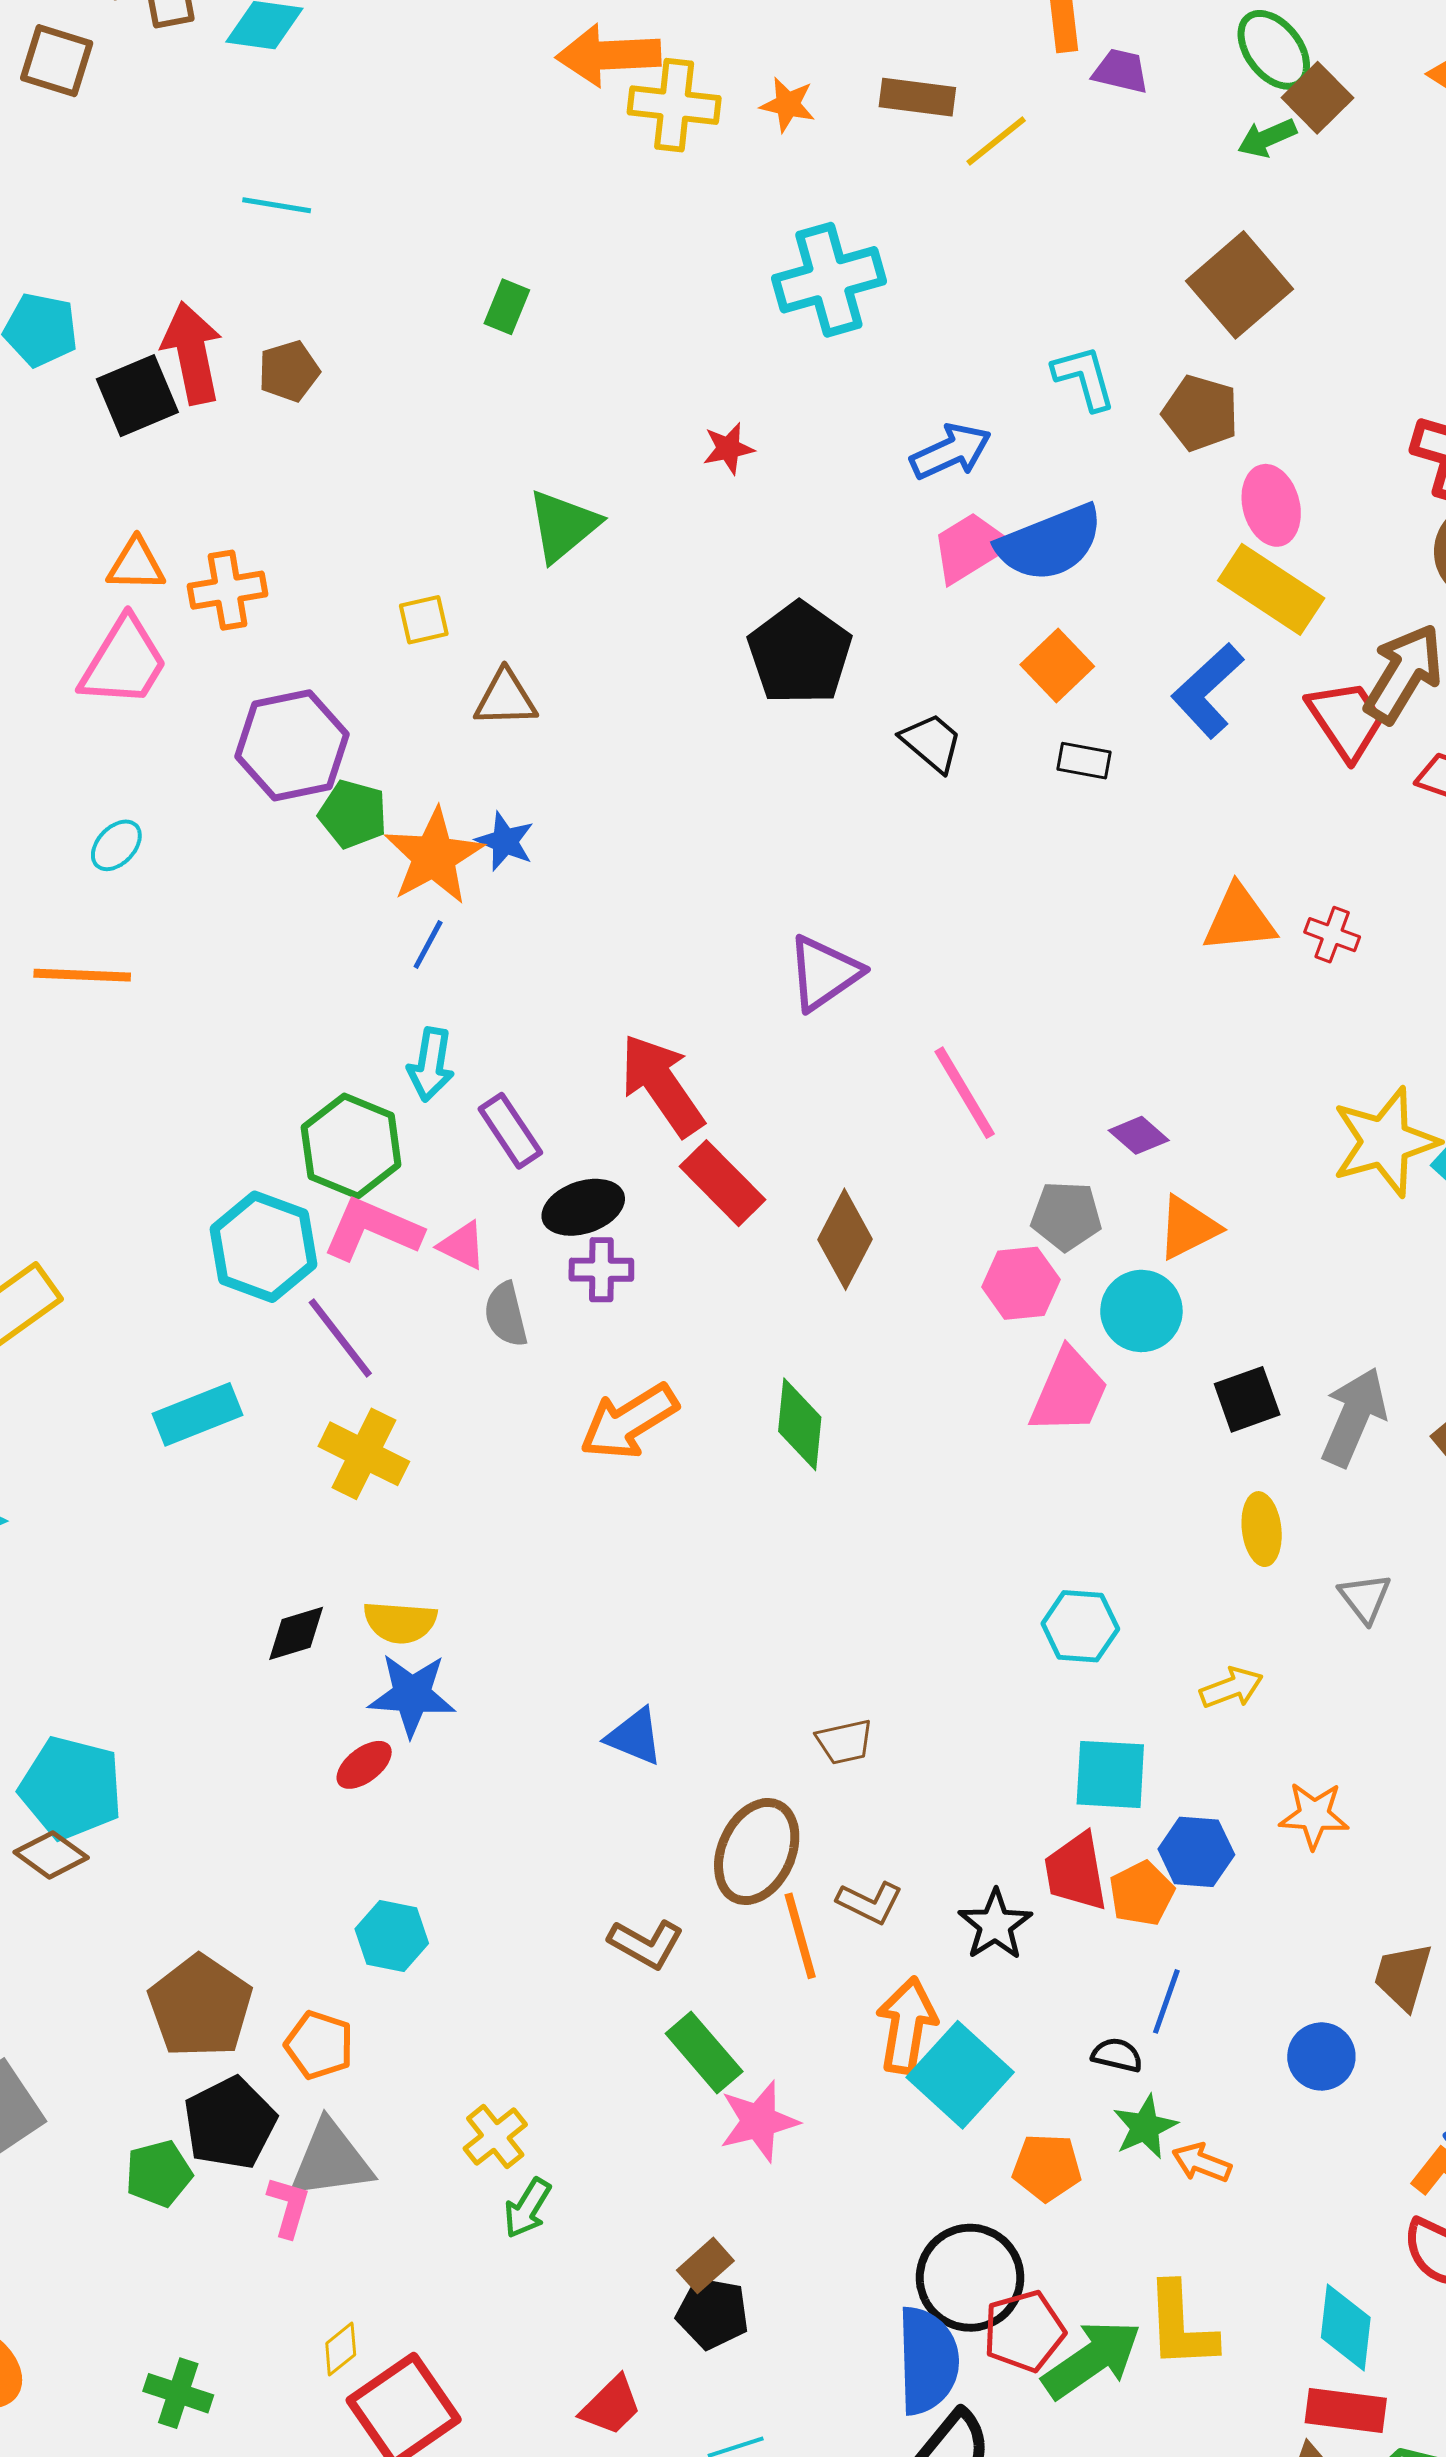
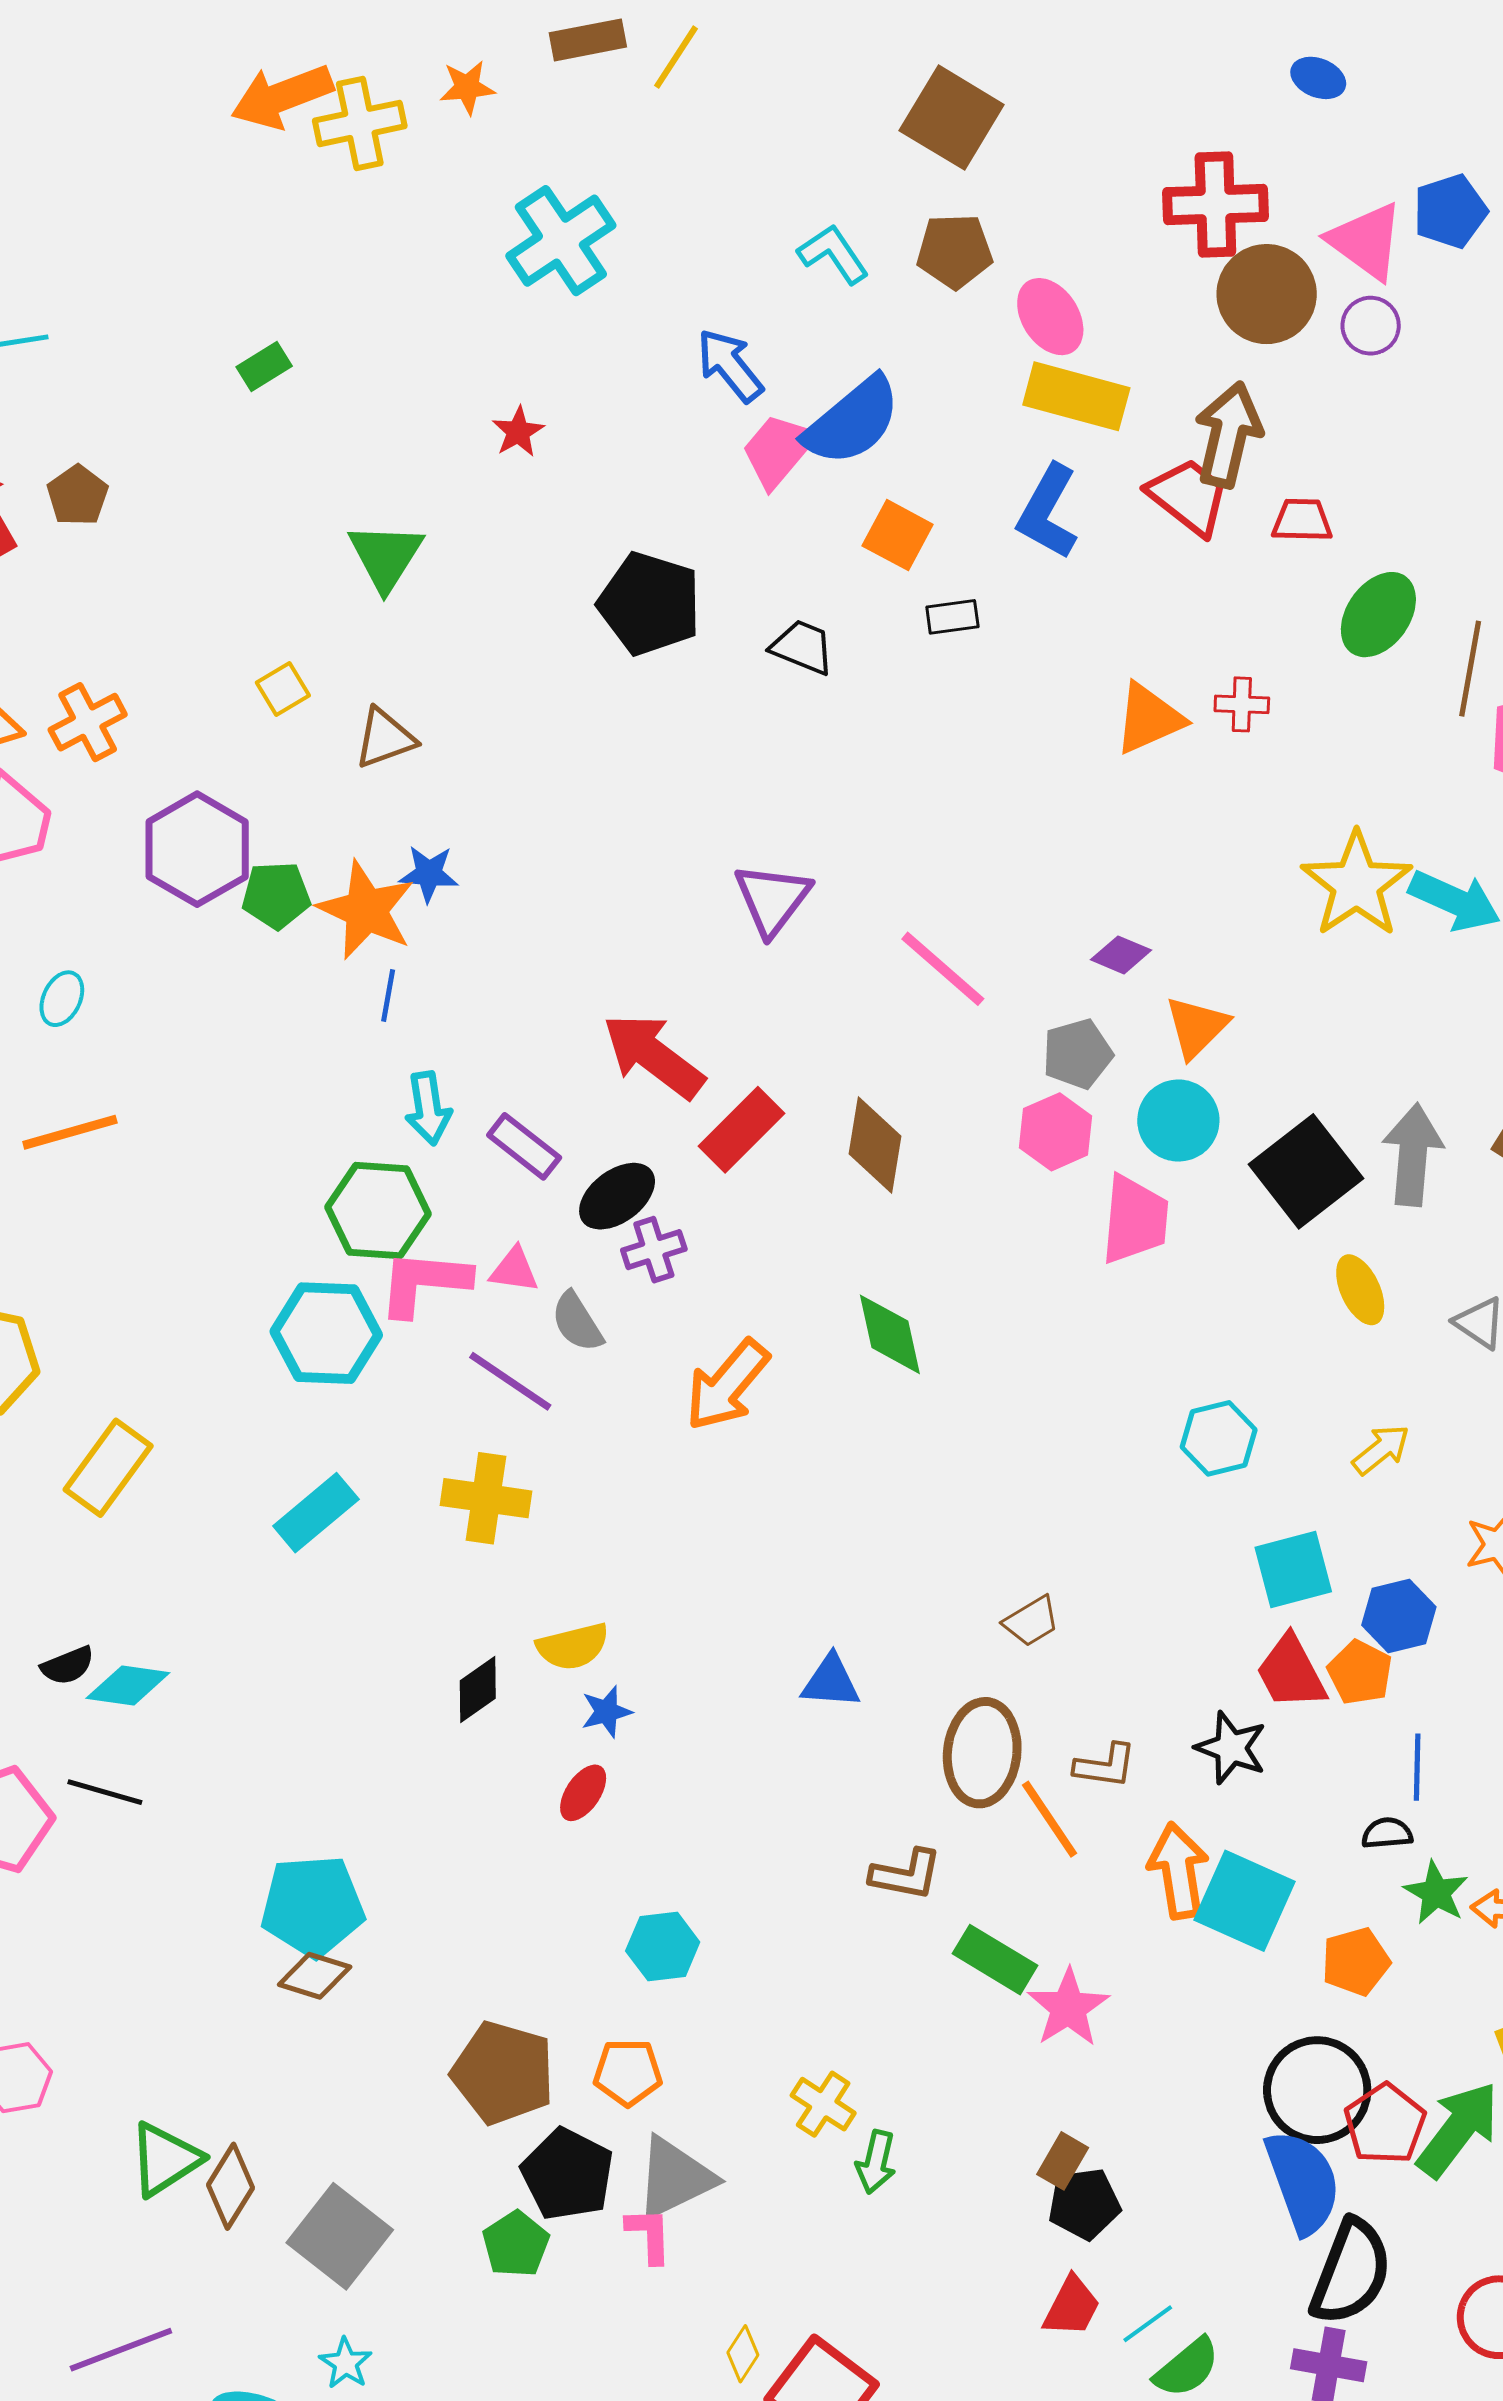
green rectangle: (507, 307) -> (264, 366), turned 54
blue arrow: (951, 451) -> (730, 365), turned -86
red rectangle: (723, 1183) -> (741, 1130), turned -72
purple line: (340, 1338) -> (510, 1381), moved
black square: (1247, 1399) -> (1306, 1171), size x1.6
blue star: (412, 1695) -> (607, 1712), size x0.6
red trapezoid: (611, 2406) -> (1072, 2307), moved

